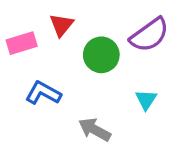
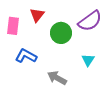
pink rectangle: (22, 43) -> (13, 26), turned -66

